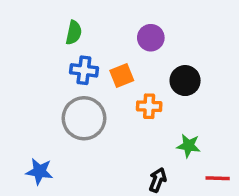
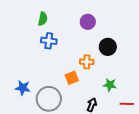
orange square: (122, 75) -> (72, 78), moved
gray circle: (84, 118) -> (49, 99), moved
blue star: (39, 171) -> (23, 88), moved

